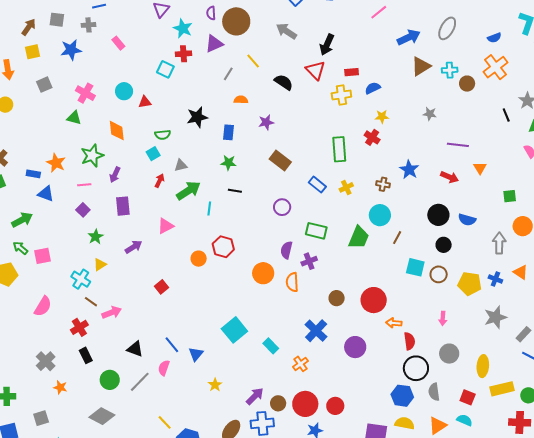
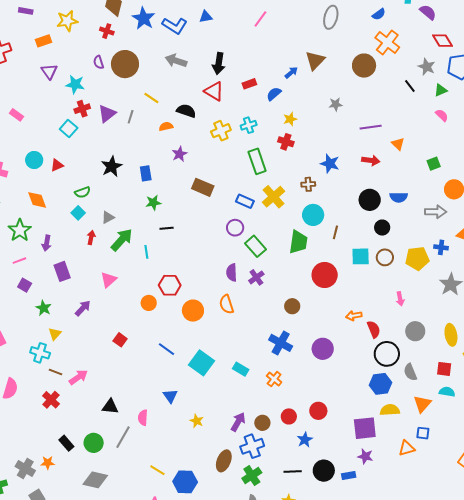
blue arrow: (409, 37) -> (291, 73), moved, size x0.6
purple triangle: (214, 44) -> (107, 114), moved
cyan square: (165, 69) -> (69, 129), turned 30
cyan cross: (450, 70) -> (249, 125), moved
brown circle: (467, 84) -> (364, 66), size x1.5
yellow cross: (341, 95) -> (221, 131), moved
orange semicircle: (241, 100) -> (166, 126), moved
yellow cross: (346, 187) -> (274, 197), size x1.6
purple circle: (282, 207) -> (235, 228), moved
green rectangle: (316, 231) -> (256, 246), turned 50
gray arrow: (499, 243) -> (436, 212), turned 105
orange circle: (263, 273) -> (193, 311), moved
orange semicircle: (292, 282) -> (226, 304), moved
red circle: (374, 300) -> (325, 275), moved
blue line: (172, 345) -> (167, 349), moved
black rectangle: (86, 355) -> (66, 443), moved
gray cross: (46, 361) -> (25, 468), moved
red circle: (305, 404) -> (289, 416), size x0.6

